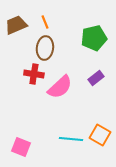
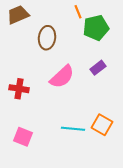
orange line: (45, 22) -> (78, 12), moved
red cross: (34, 74) -> (19, 89), moved

